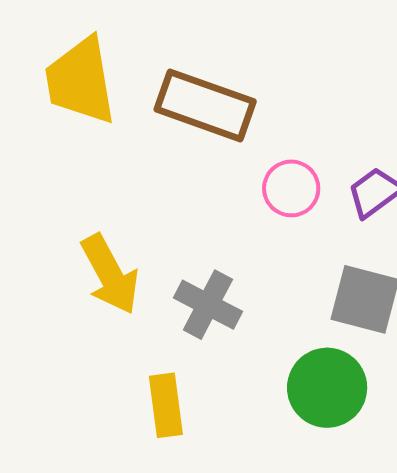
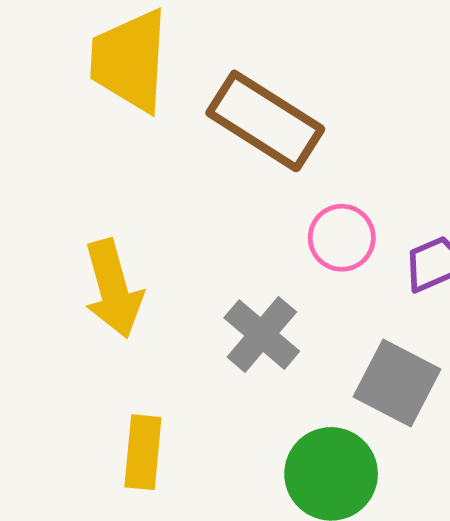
gray cross: (208, 305) -> (262, 335), moved

